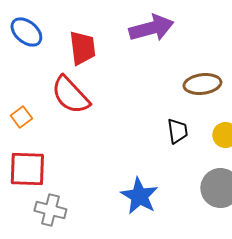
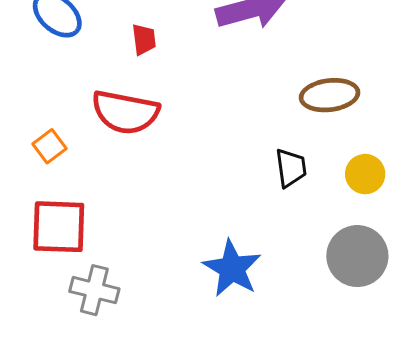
red trapezoid: (82, 48) -> (144, 39), size x0.6
red semicircle: (70, 95) -> (125, 112), turned -36

